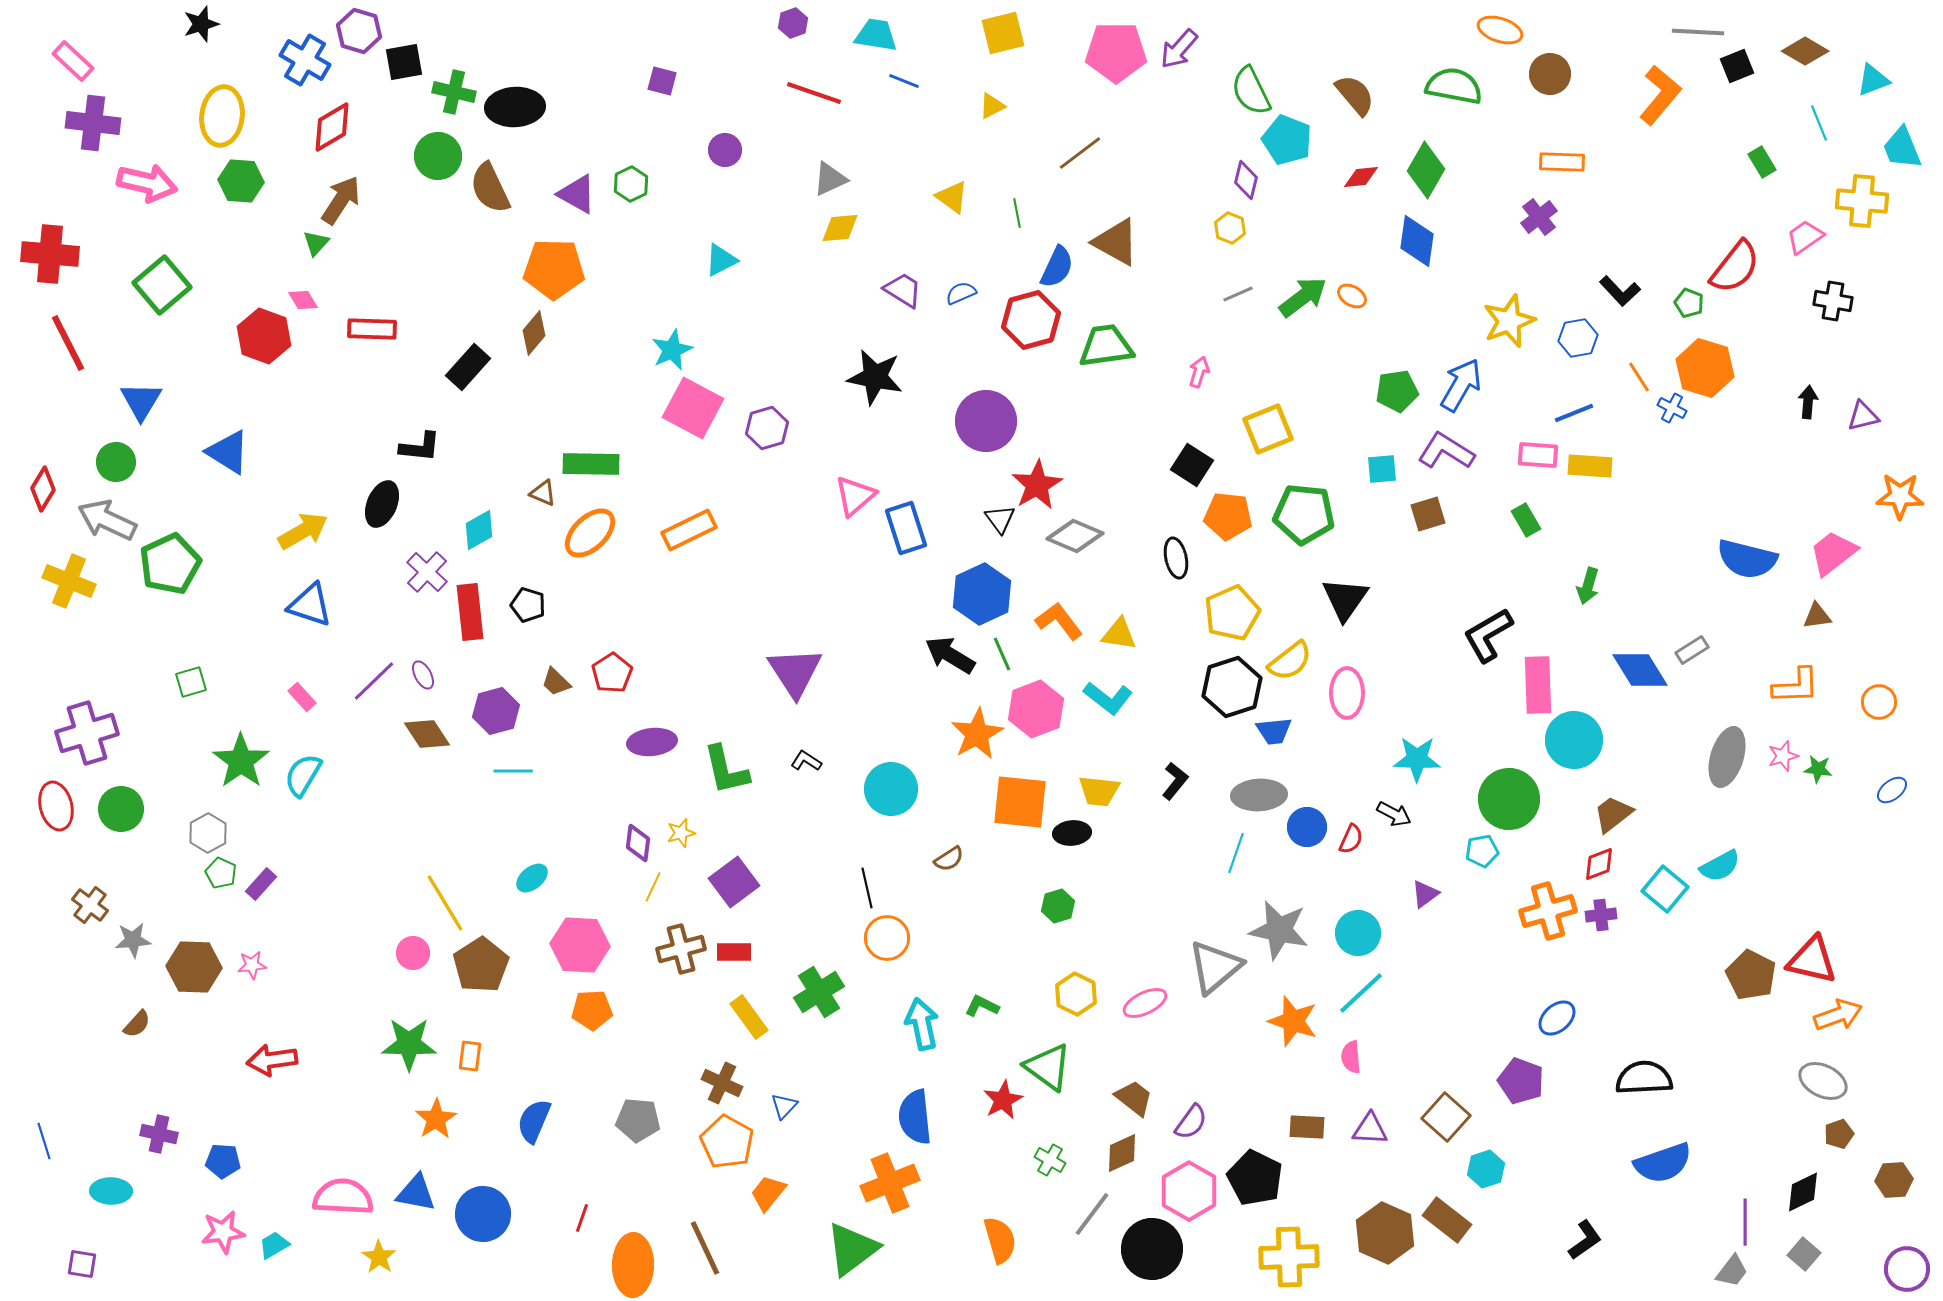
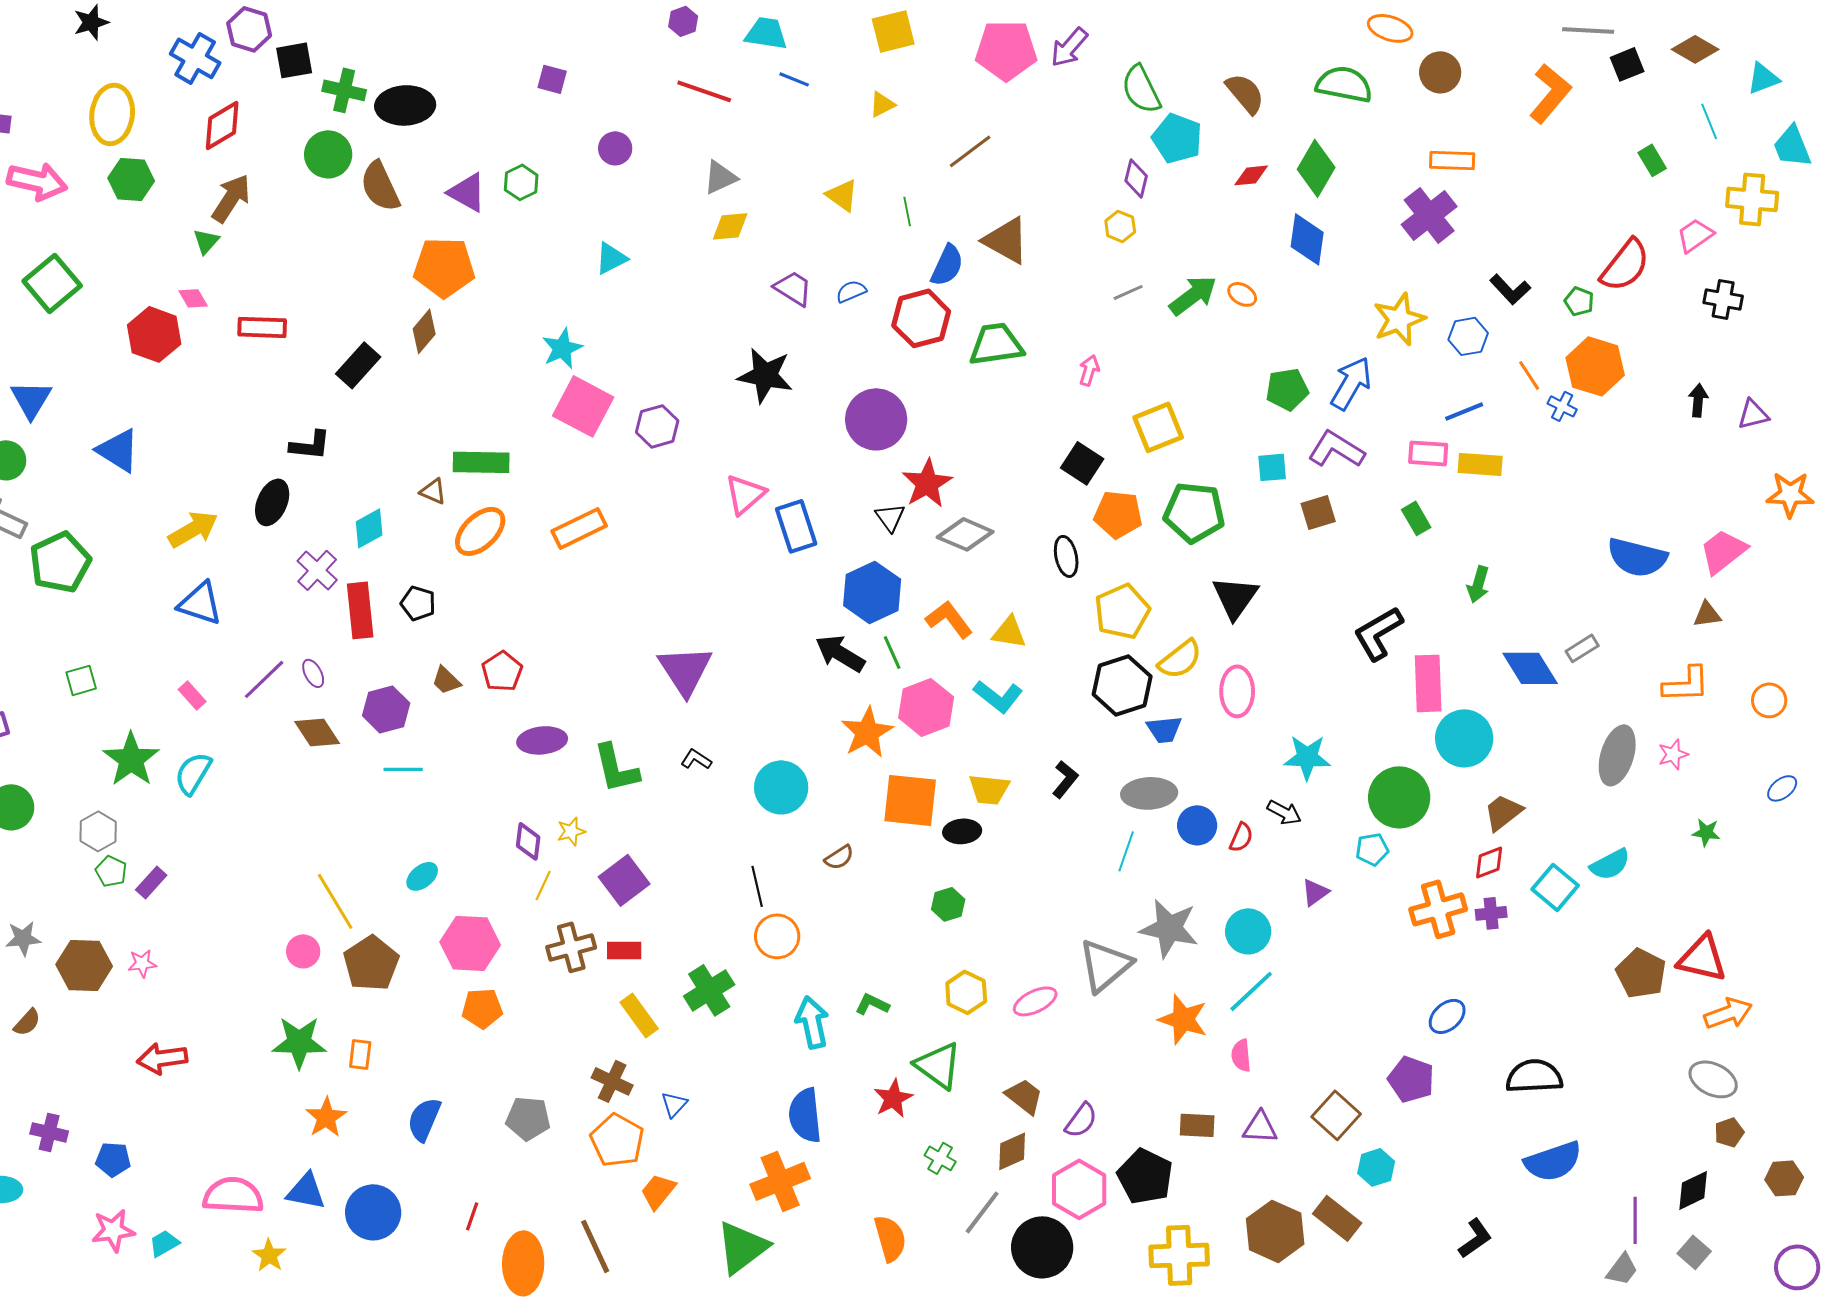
purple cross: (1539, 217) -> (1429, 215), size x1.5
green star: (1818, 769) -> (1706, 832), moved

